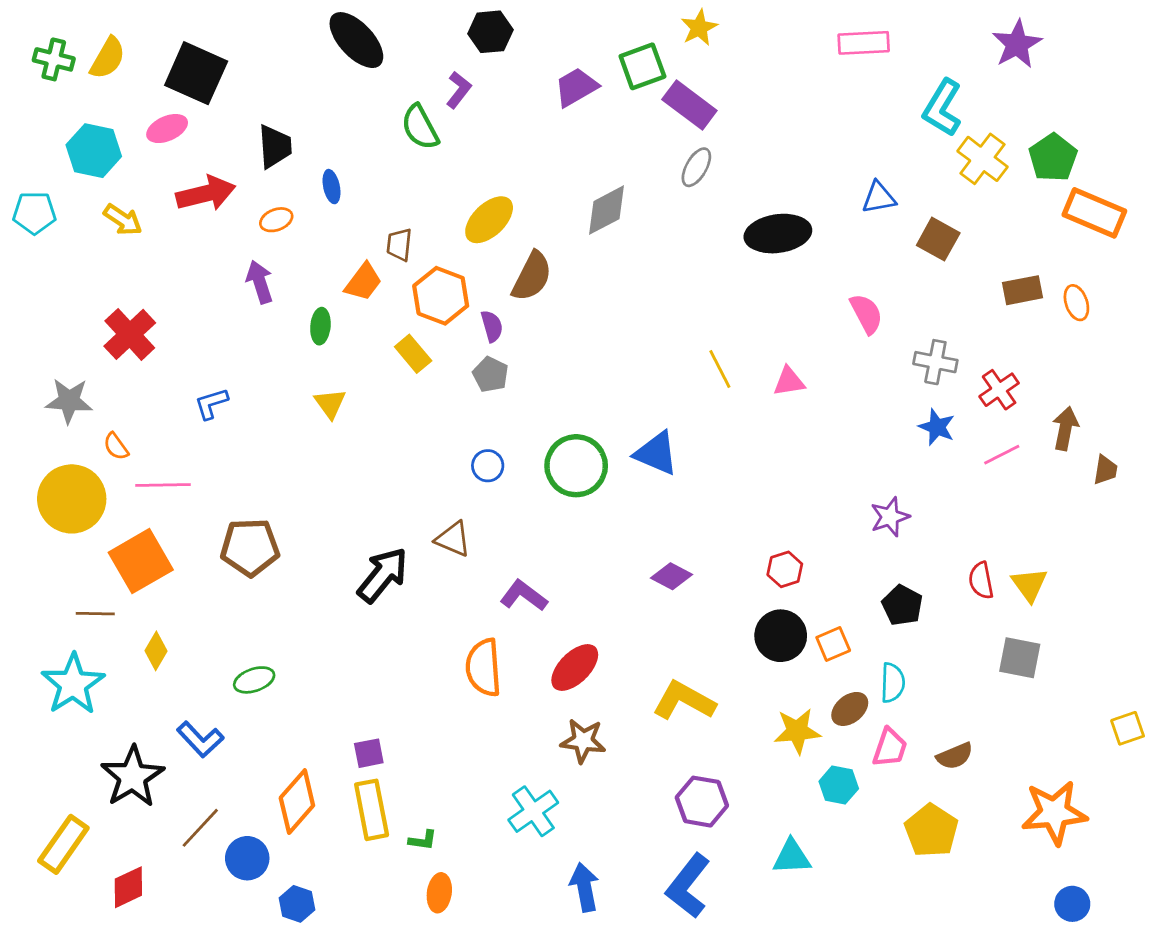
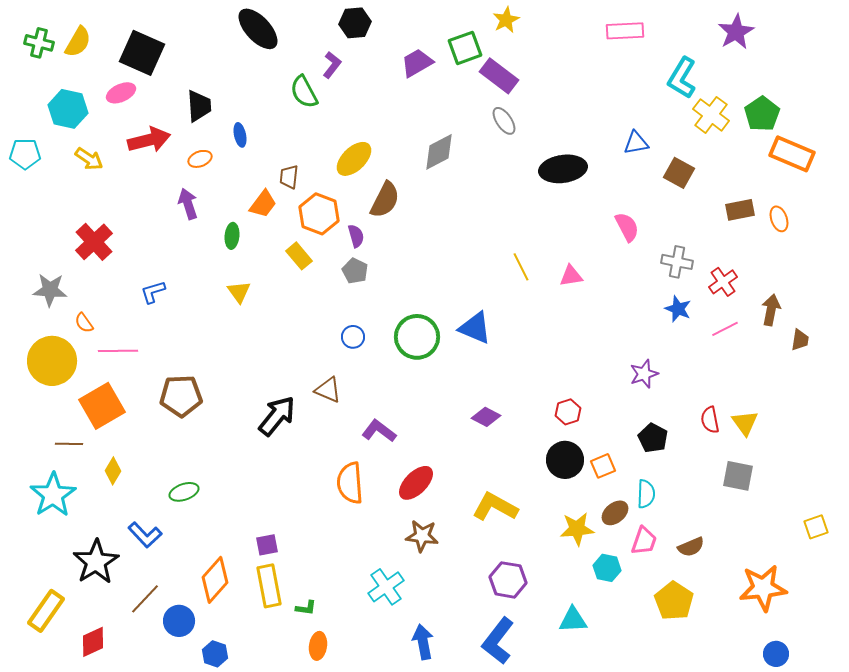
gray ellipse: (696, 167) -> (504, 121), turned -64

